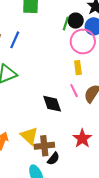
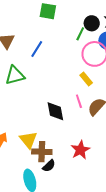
black circle: (76, 21) -> (92, 23), moved
blue line: (15, 40) -> (37, 49), moved
yellow rectangle: (78, 68) -> (86, 79), turned -40

